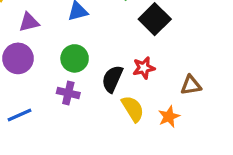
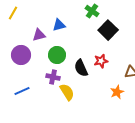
purple triangle: (29, 22) -> (39, 35), moved
black semicircle: (112, 79) -> (81, 68), turned -48
yellow semicircle: (133, 109) -> (67, 92), moved

